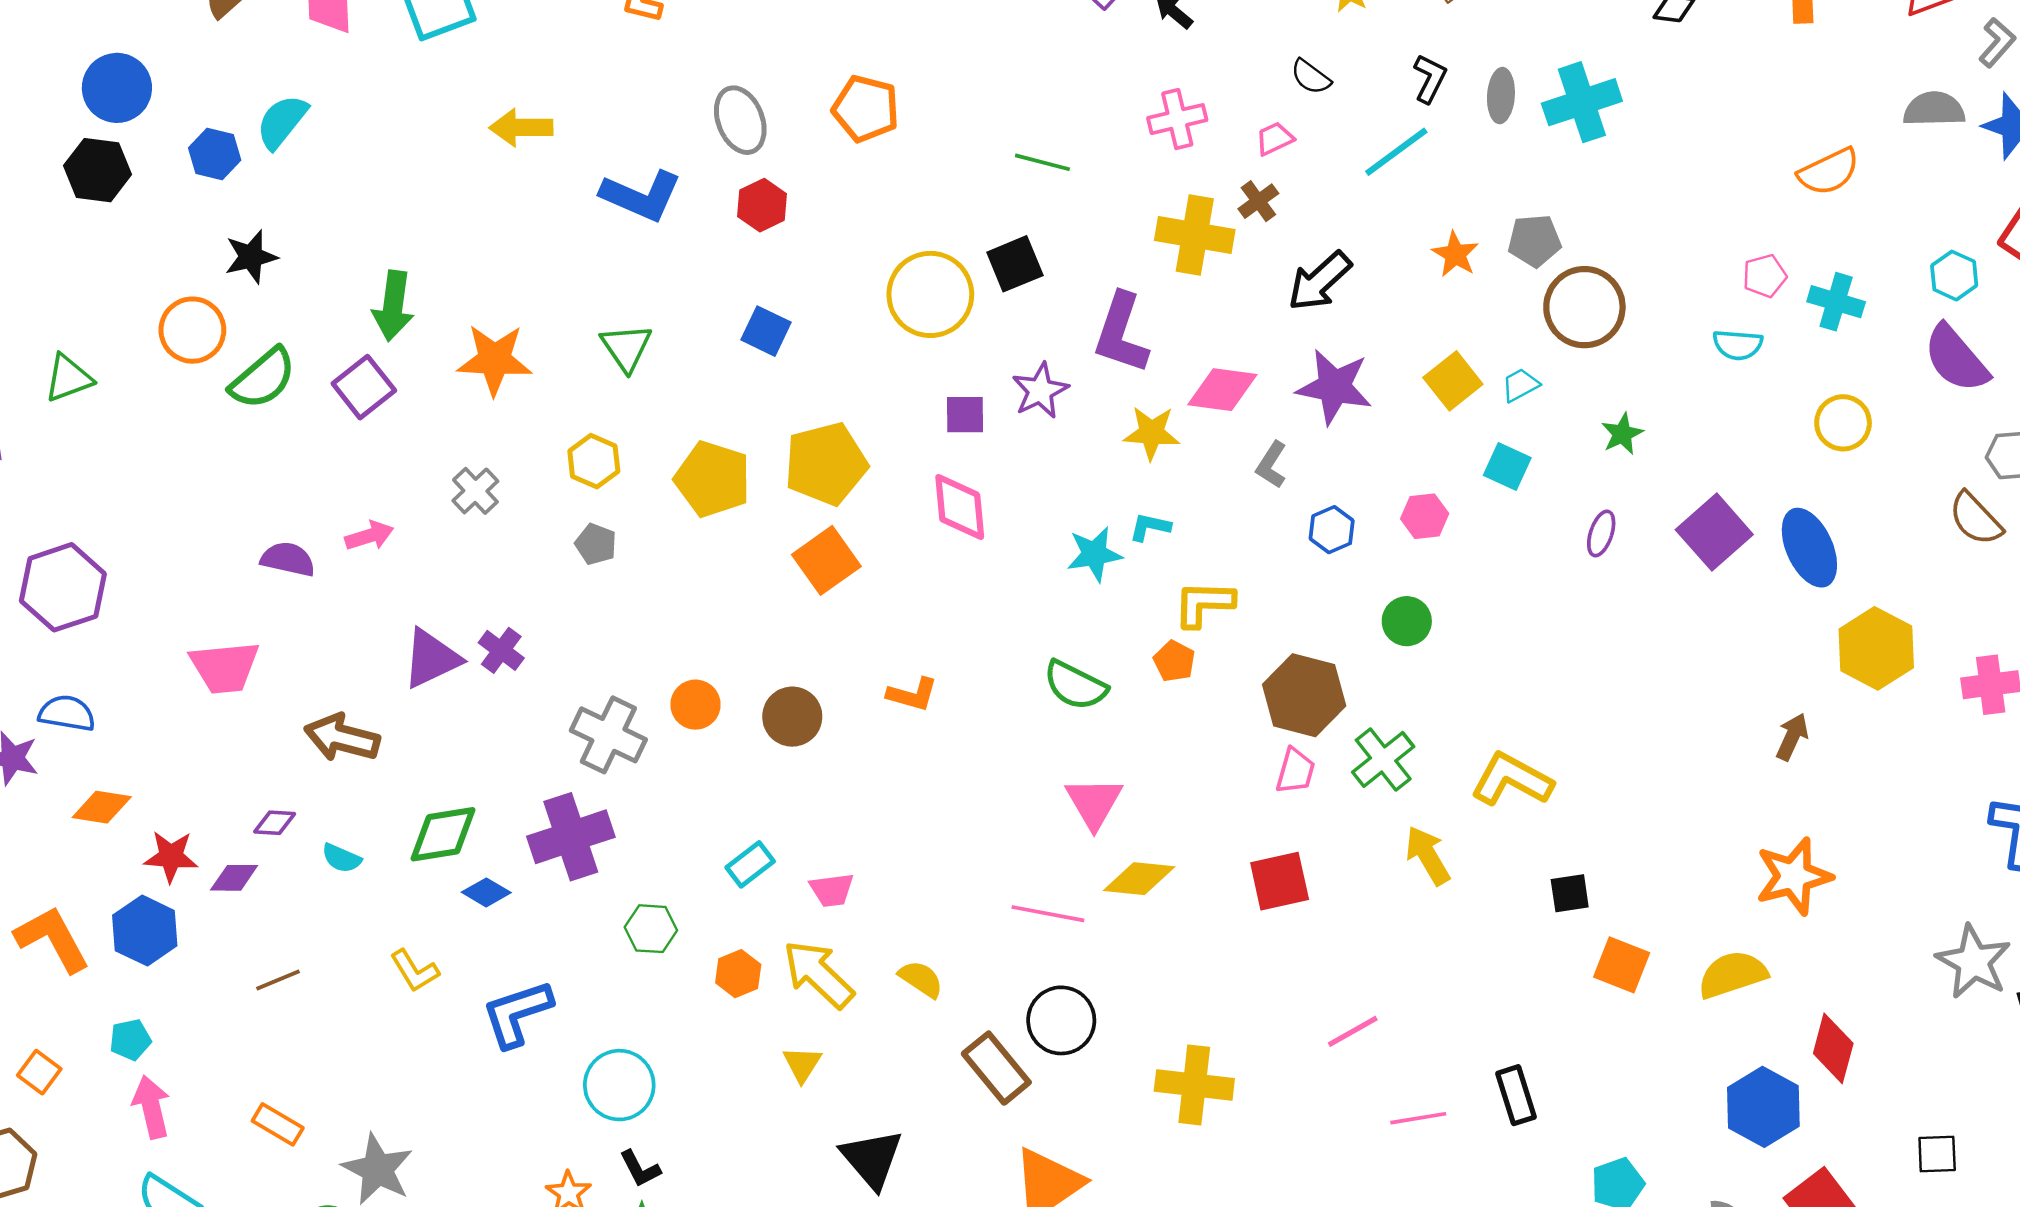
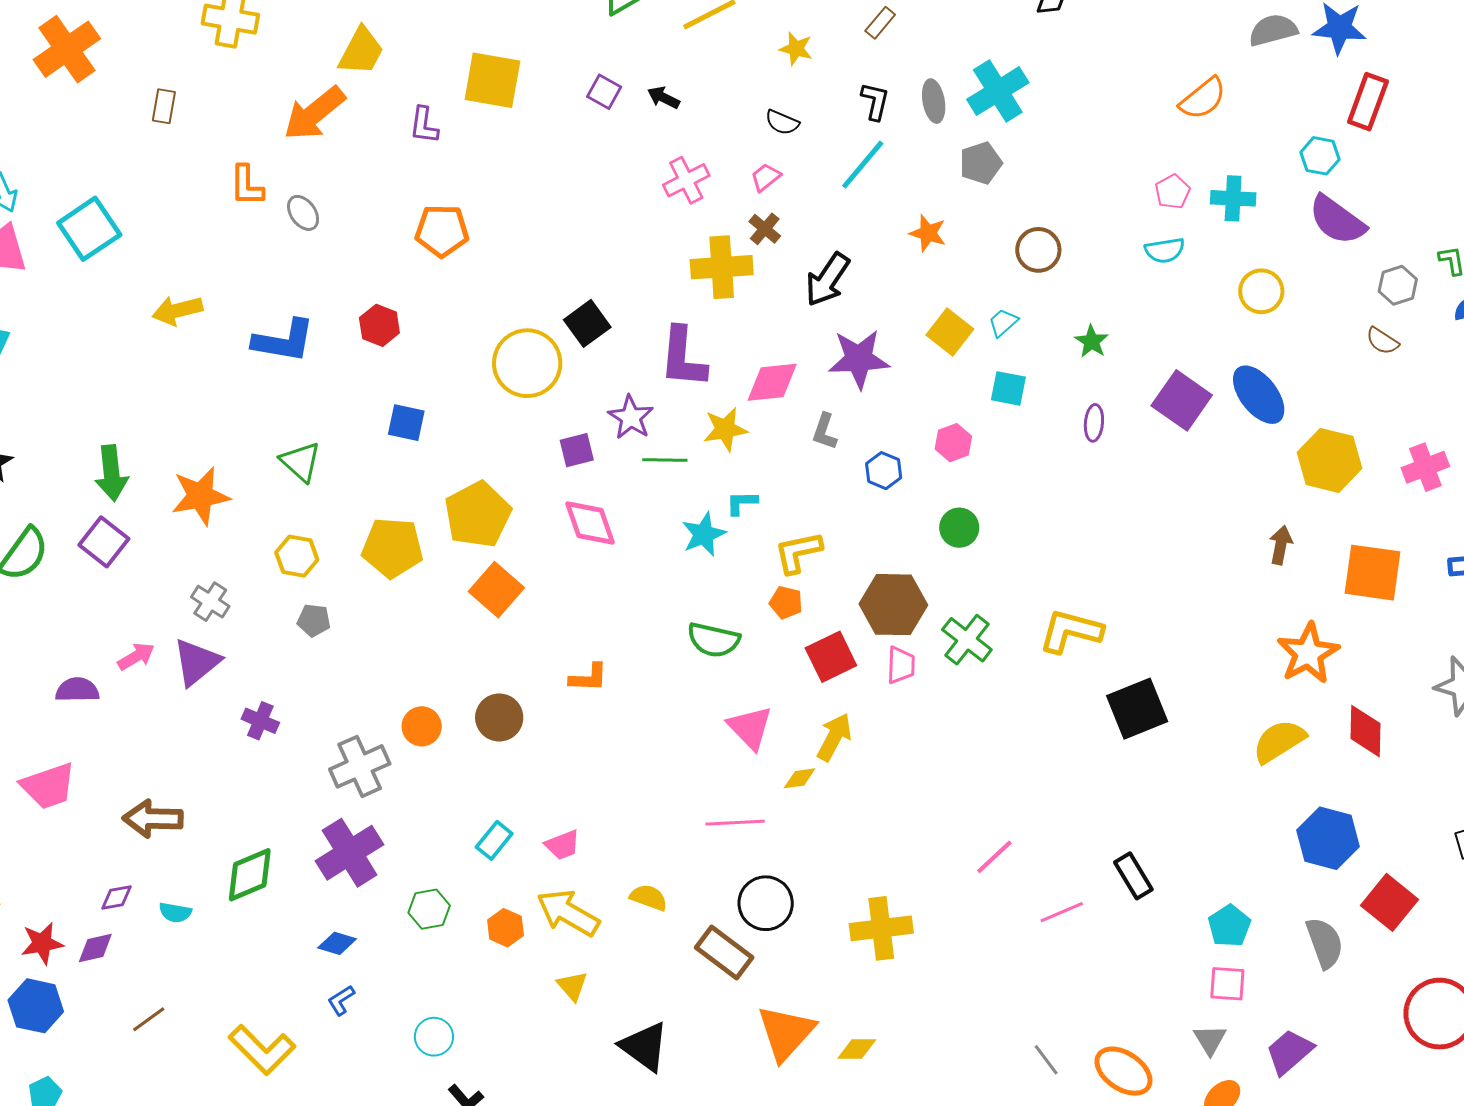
gray ellipse: (740, 120) -> (303, 213), moved, size x0.7
green line: (1042, 162) -> (665, 460), moved
gray pentagon: (1534, 241) -> (981, 163), moved
brown circle: (1584, 307) -> (1038, 250), size x0.7
brown semicircle: (1975, 519) -> (1382, 341), size x0.7
purple triangle: (431, 659) -> (197, 662), moved
gray cross: (608, 735) -> (360, 766), turned -36
yellow arrow: (1428, 855) -> (834, 737), moved, turned 72
yellow diamond: (1139, 879) -> (800, 778), size x0.6
red square: (1280, 881) -> (831, 657), moved
blue diamond: (486, 892) -> (337, 943), moved
black square: (1570, 893) -> (1137, 709), size x1.8
orange square: (1622, 965) -> (1373, 573), moved, size x1.4
yellow L-shape: (415, 971) -> (262, 1050), moved, size x1.6
blue L-shape: (517, 1014) -> (341, 1000), size x0.5
red diamond: (1833, 1048) -> (1366, 731), moved
cyan circle: (619, 1085) -> (434, 1037), size x0.7

